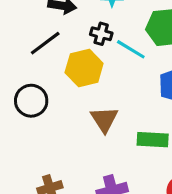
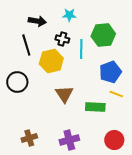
black line: (45, 43) -> (26, 45), turned -70
cyan line: (131, 49) -> (81, 49), turned 60

